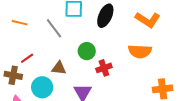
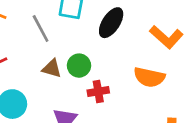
brown triangle: (59, 68) -> (52, 69), moved

